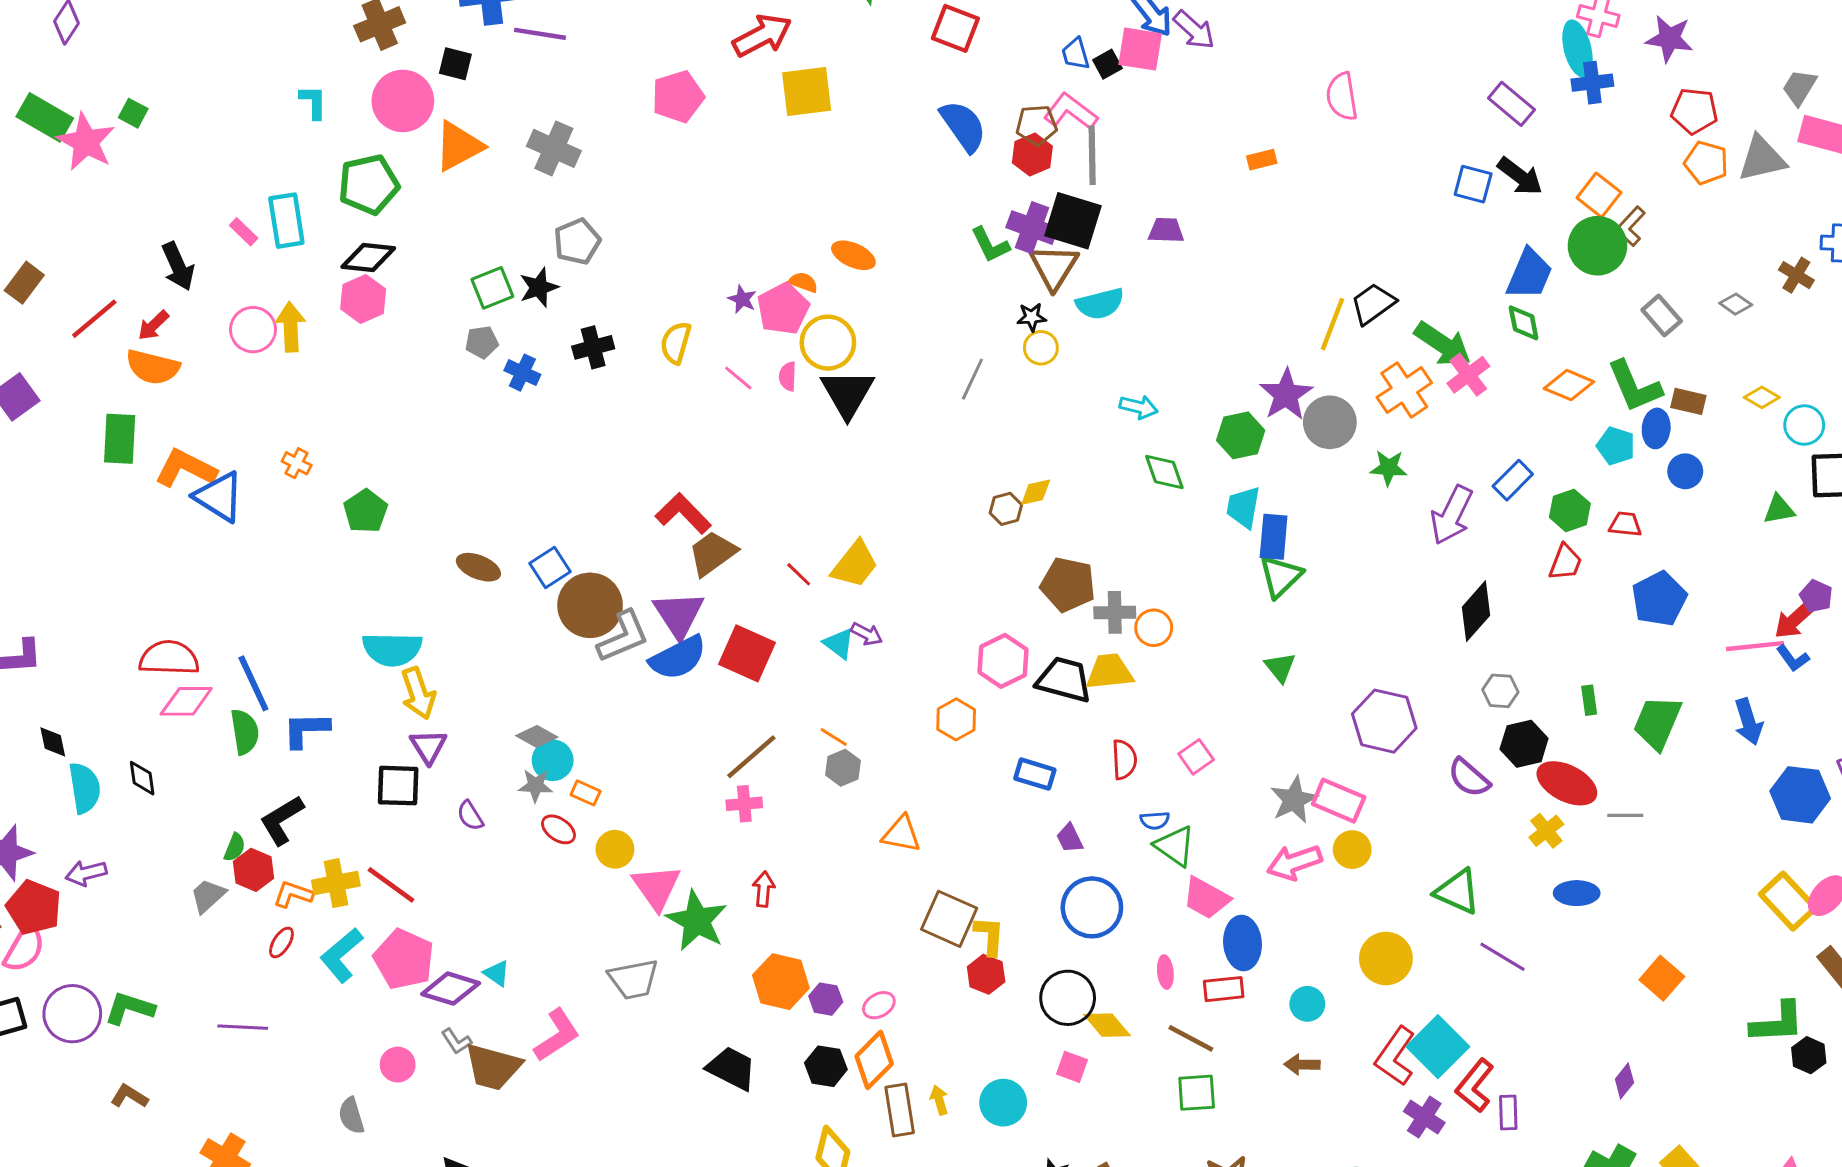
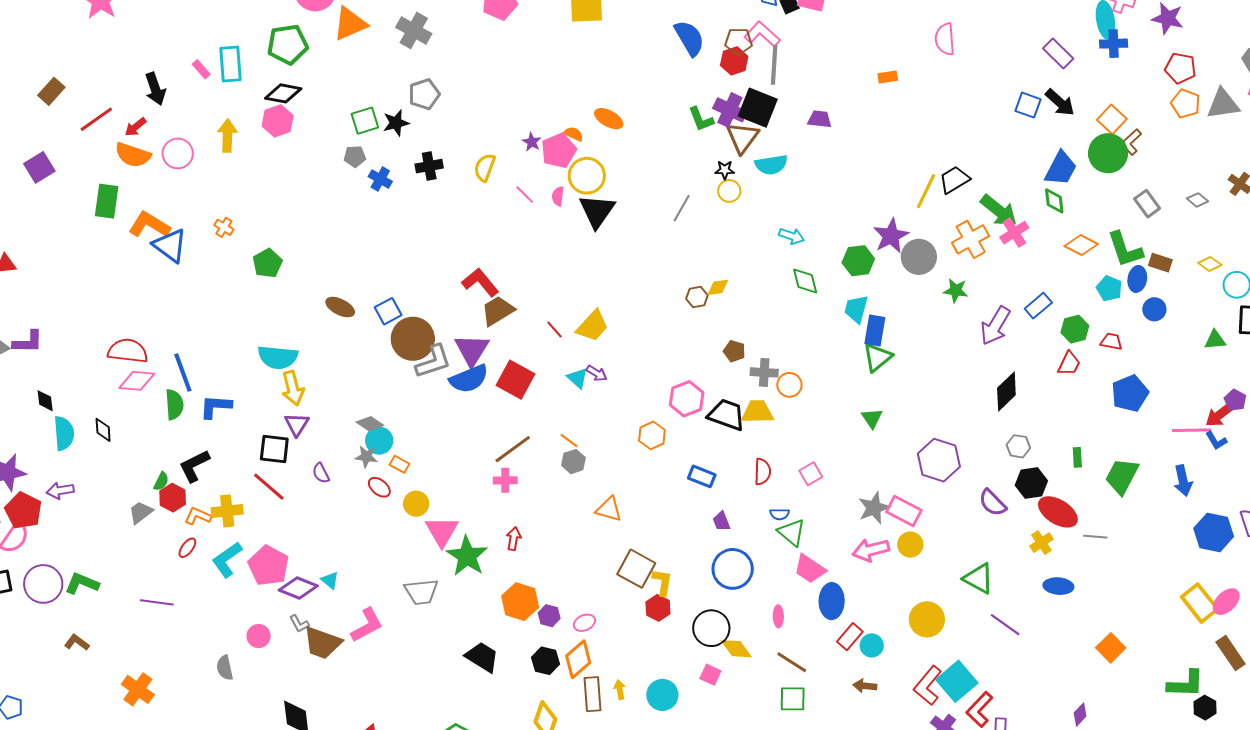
pink circle: (253, 330) -> (178, 153), moved
brown pentagon: (1068, 584) -> (734, 351), size x0.6
red line: (391, 885) -> (269, 487), moved
red rectangle: (1224, 989) -> (850, 637), moved, turned -48

